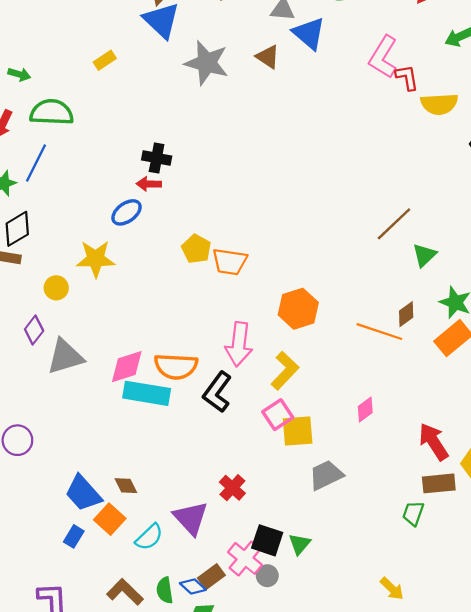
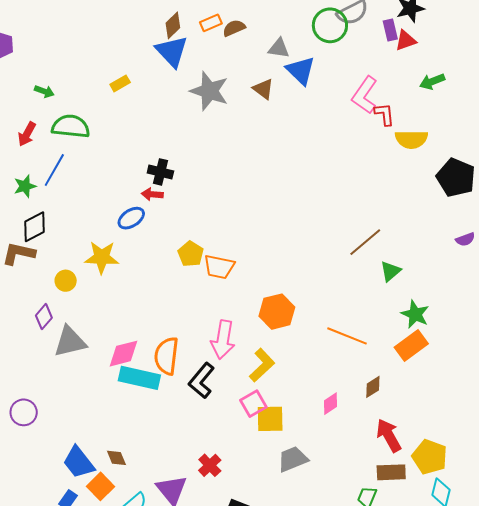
brown diamond: (406, 314) -> (373, 387), moved
orange semicircle: (176, 366) -> (167, 356), turned 90

